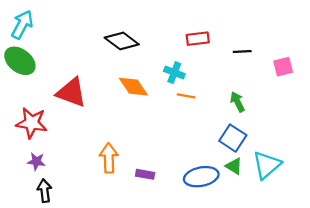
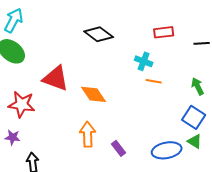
orange diamond: (133, 87) -> (94, 94), moved
purple star: (36, 161) -> (13, 137), moved
purple rectangle: (145, 174) -> (119, 148), turned 42

